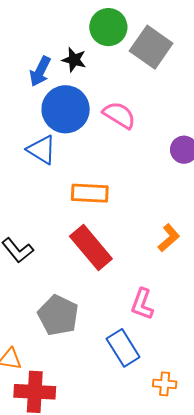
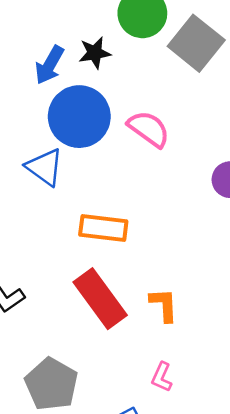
black star: (74, 60) -> (95, 53), turned -30
orange L-shape: (169, 238) -> (164, 305), moved, turned -56
pink L-shape: (142, 304) -> (162, 377), size x0.7

